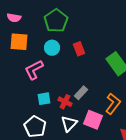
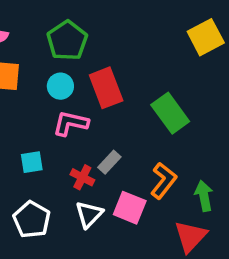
red rectangle: (79, 49) -> (106, 88), size x1.6
pink L-shape: (34, 70) -> (71, 123), moved, turned 40
cyan square: (44, 99) -> (32, 162), moved

